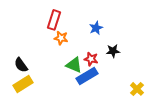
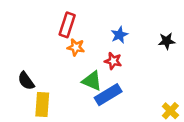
black star: (113, 51) -> (167, 41), moved
red star: (91, 59) -> (113, 61), moved
yellow rectangle: (23, 84) -> (42, 105), moved, turned -54

